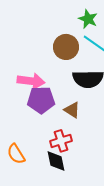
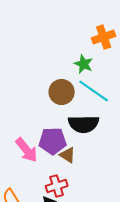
pink arrow: (31, 81) -> (27, 150), moved, turned 44
purple pentagon: (41, 100) -> (53, 141), moved

